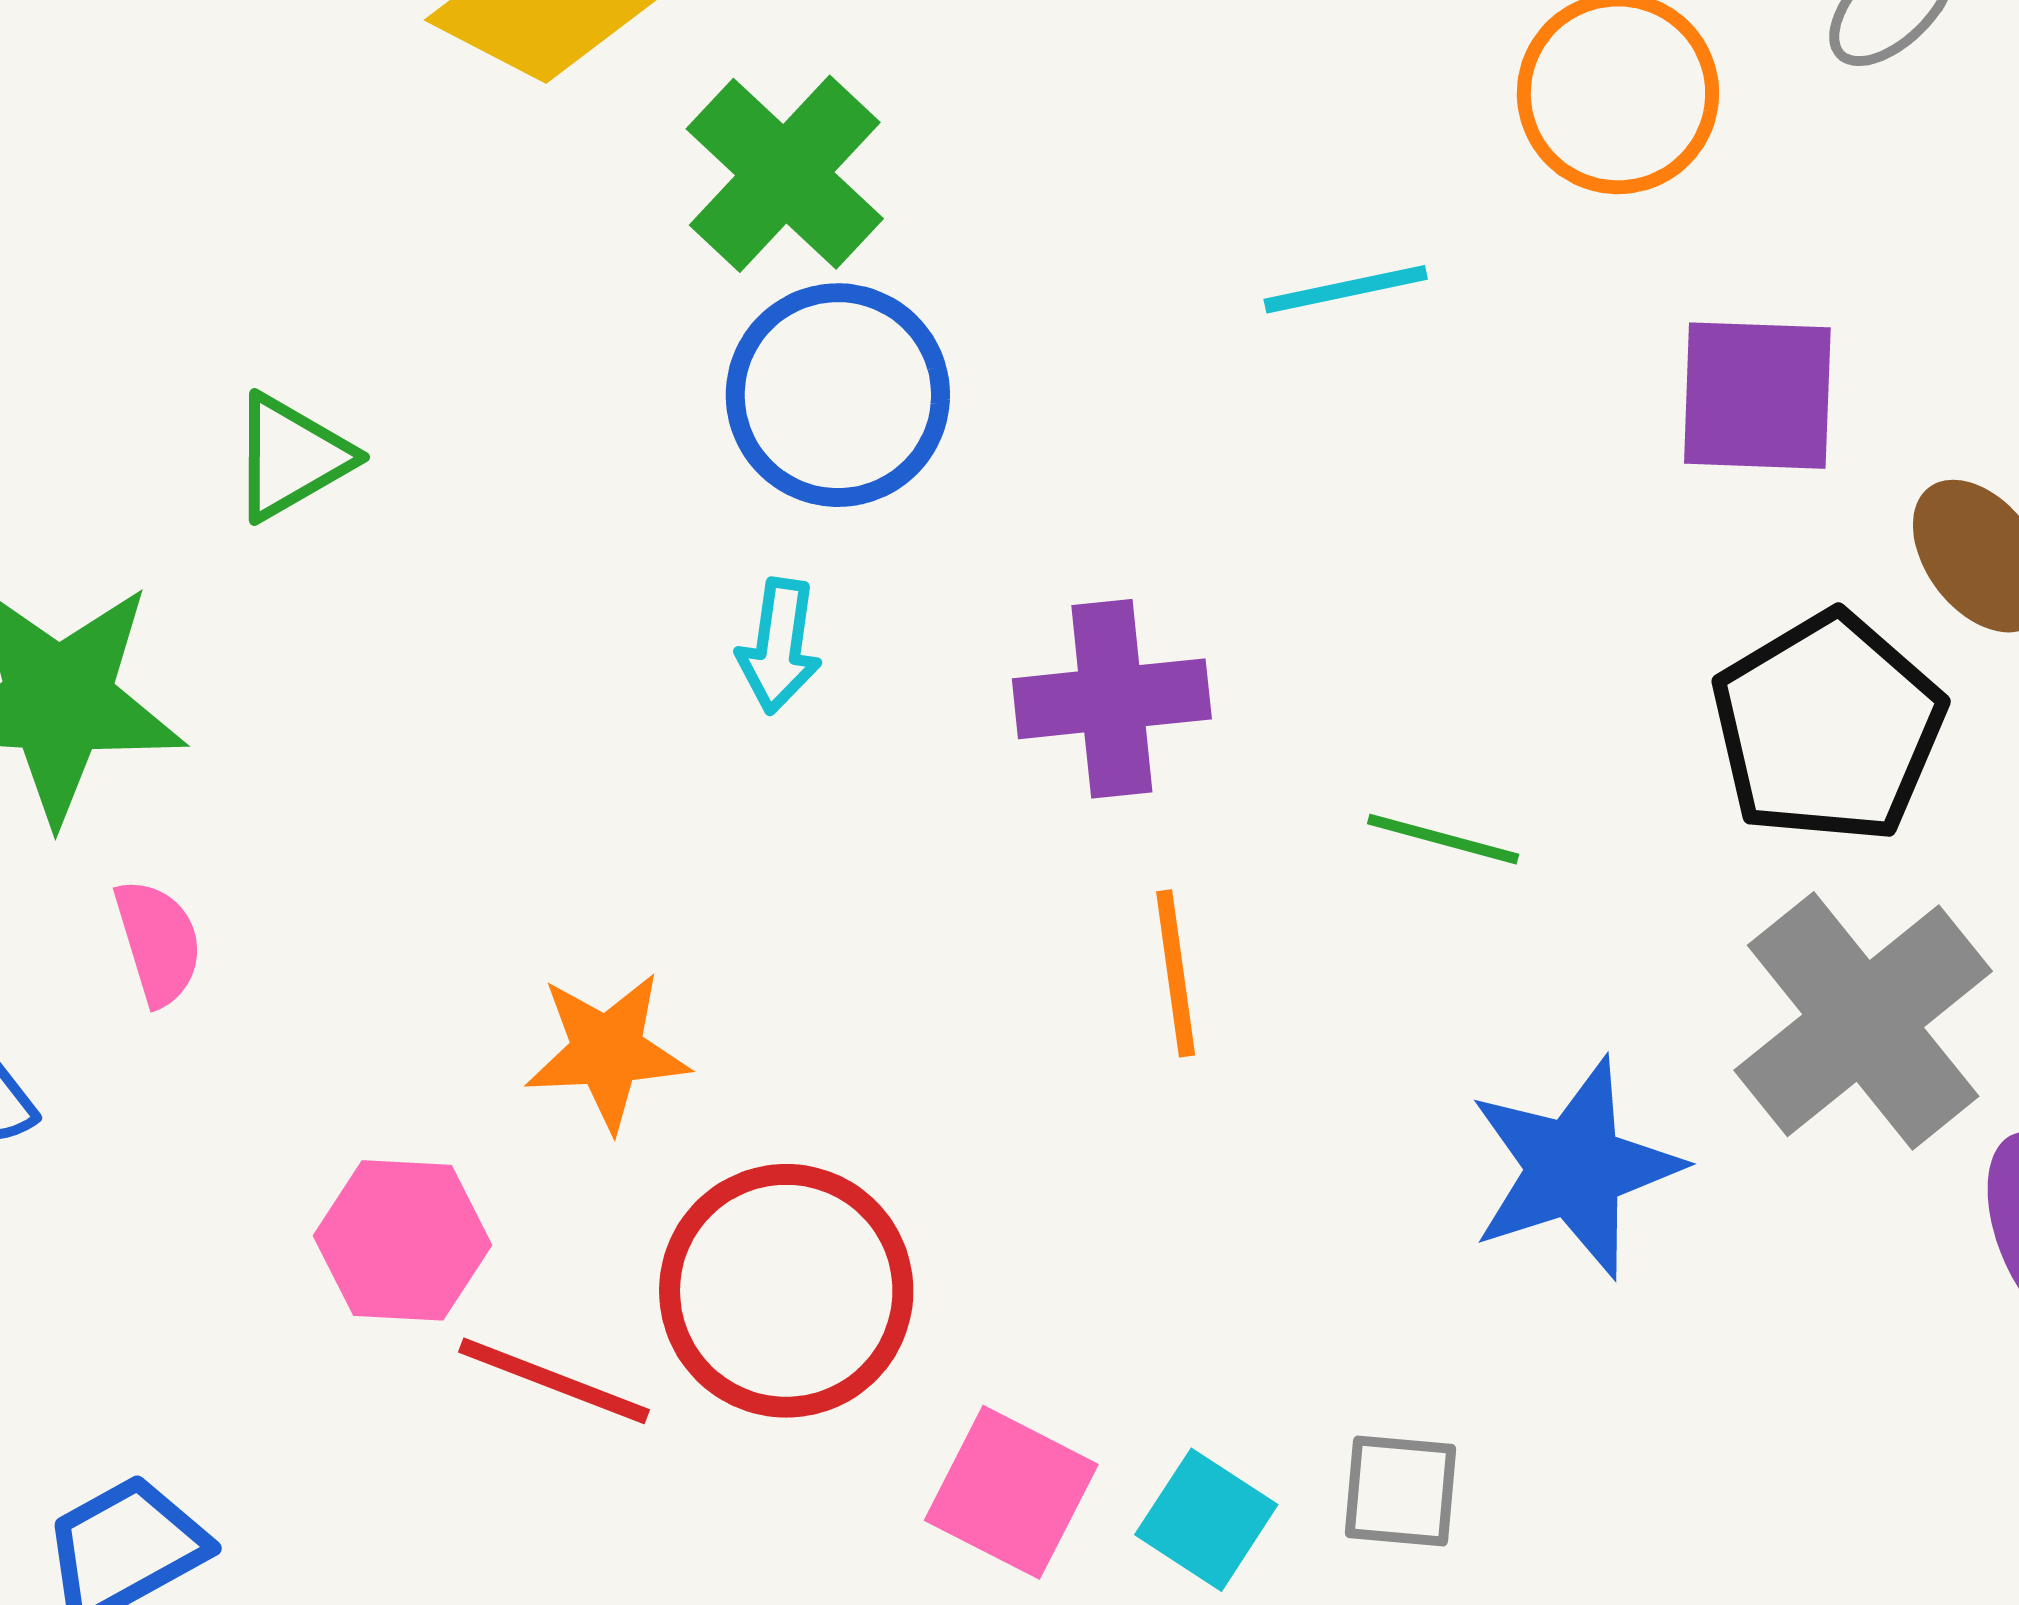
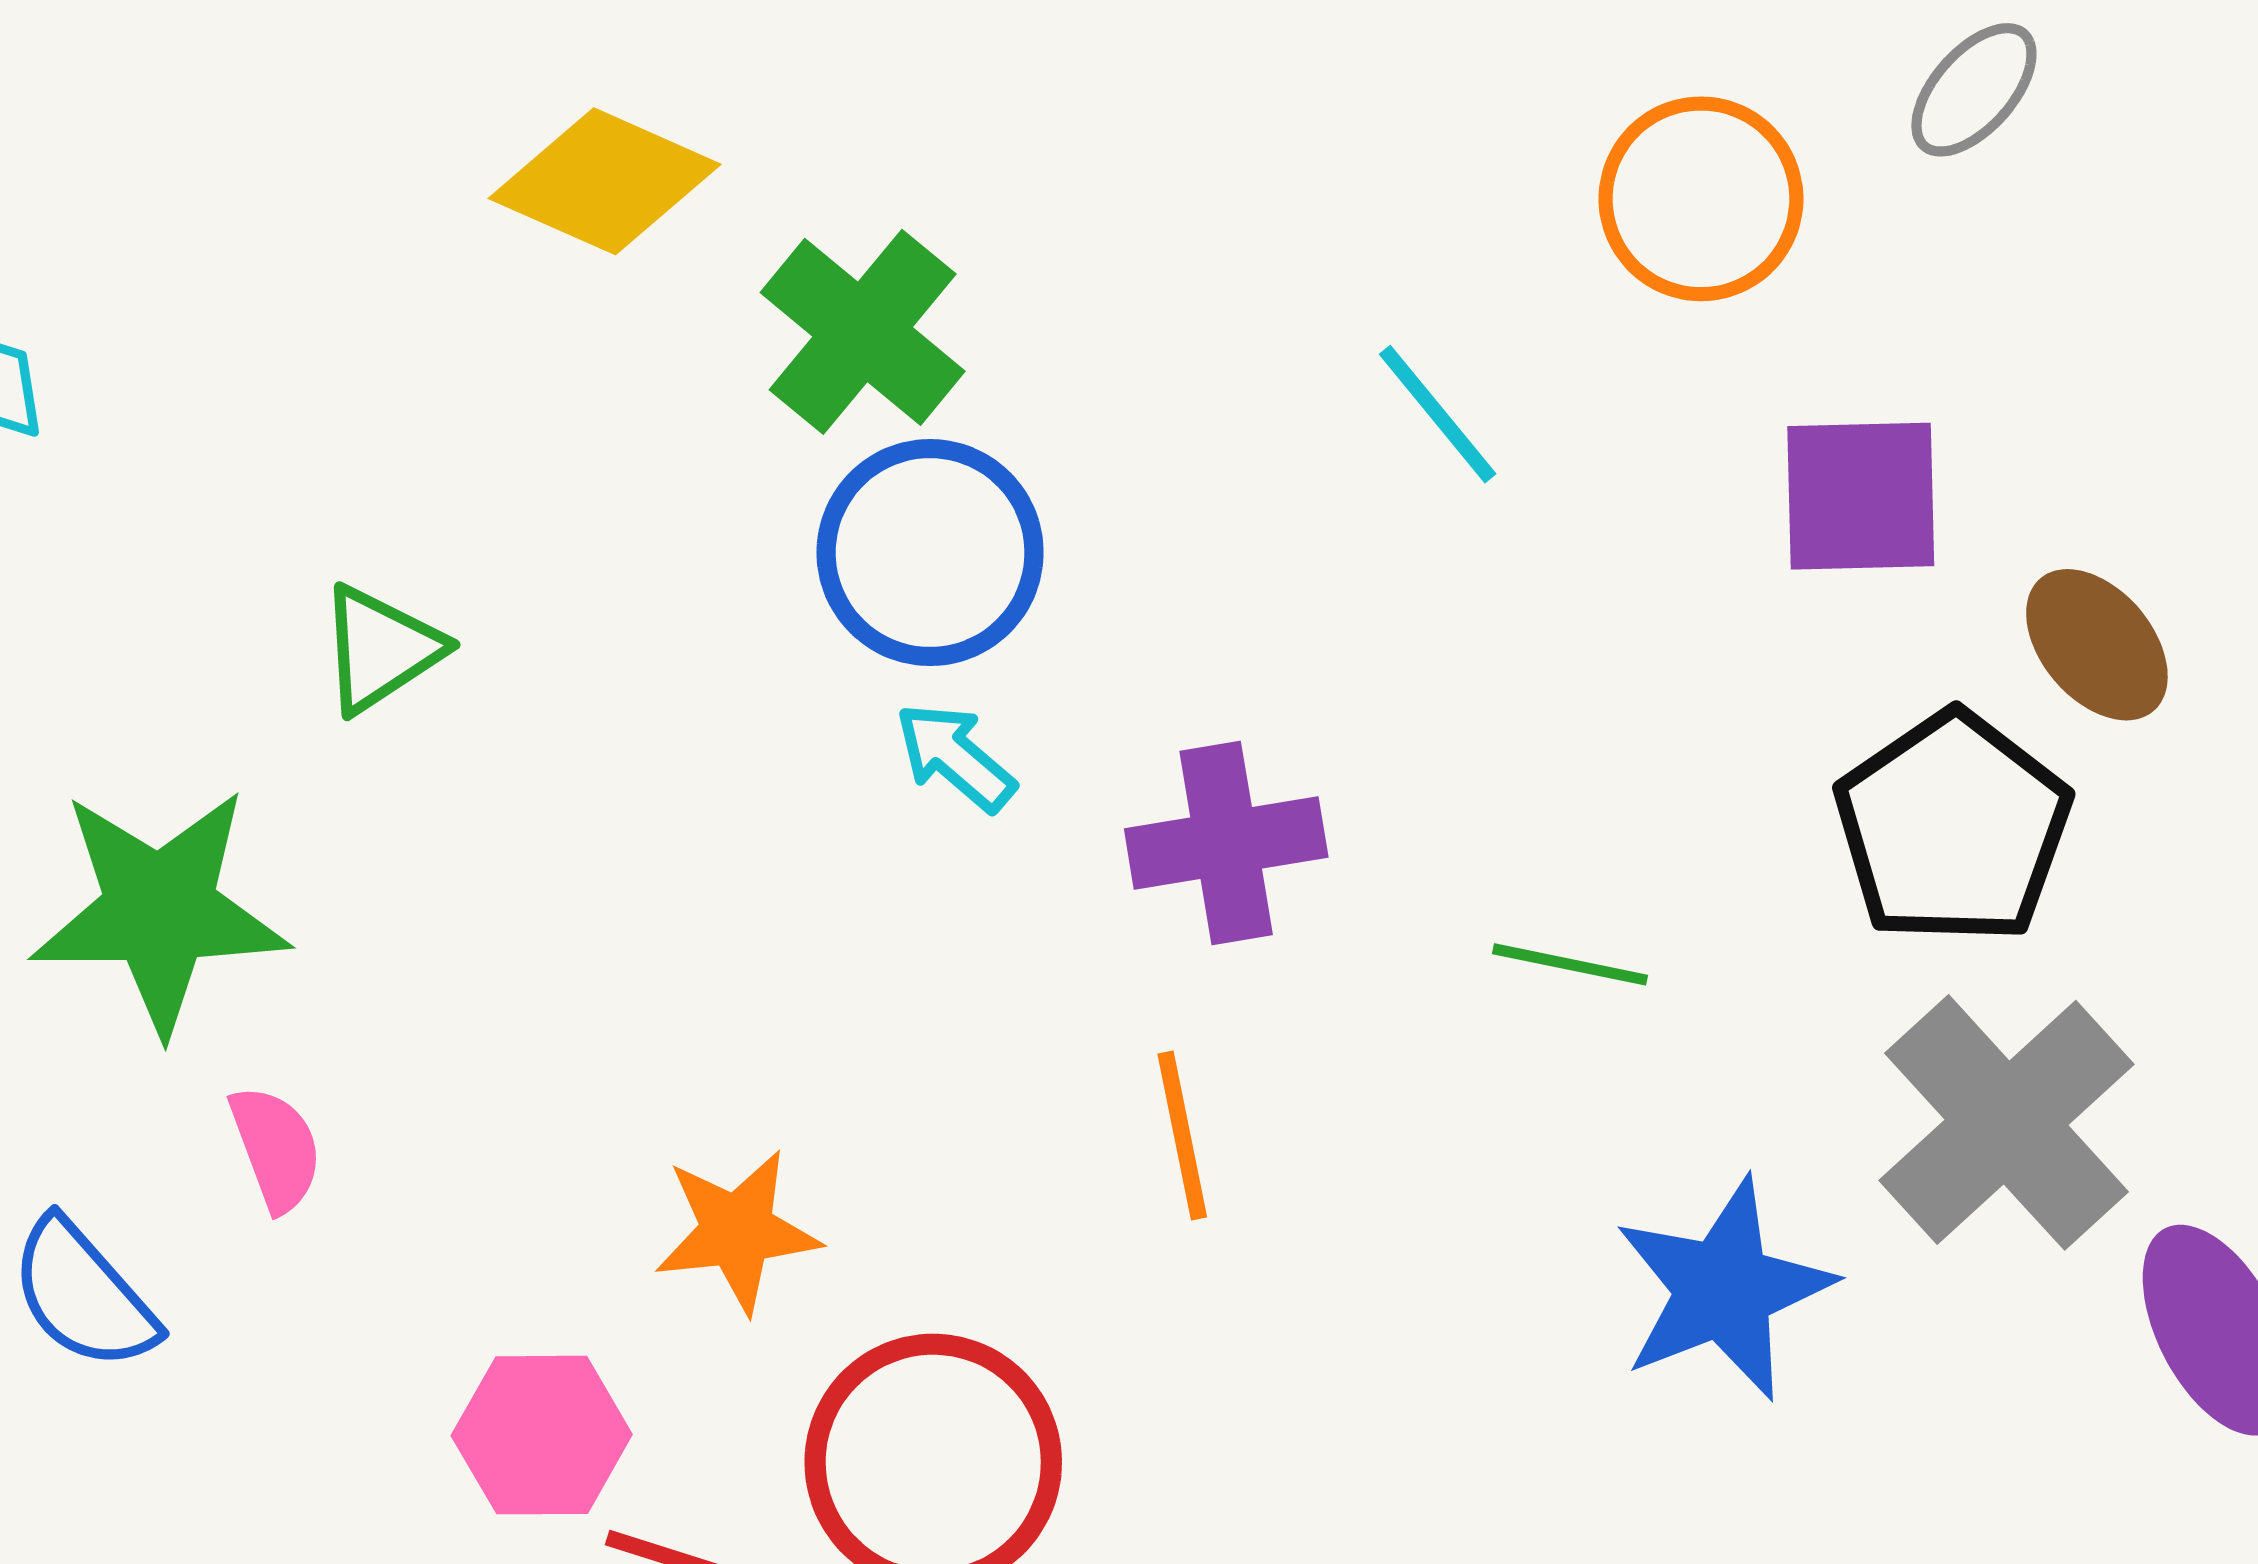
cyan line: (1346, 289) -> (1438, 414), turned 66
cyan arrow: (779, 646) -> (955, 757), moved, turned 126
orange line: (1176, 973) -> (1182, 1135), moved

